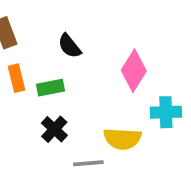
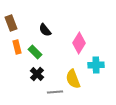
green rectangle: (51, 88) -> (35, 52), turned 56
yellow semicircle: (122, 139) -> (73, 79), turned 66

